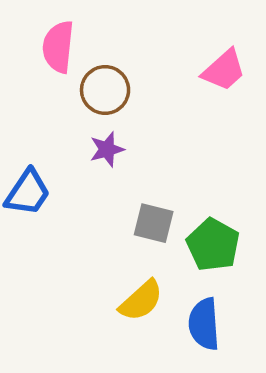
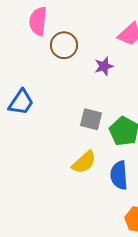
purple star: (107, 149) -> (104, 66), moved

